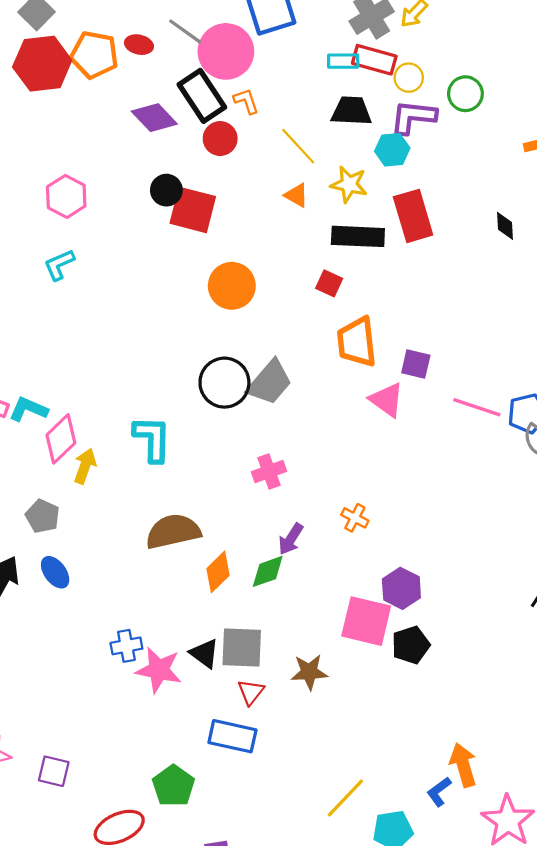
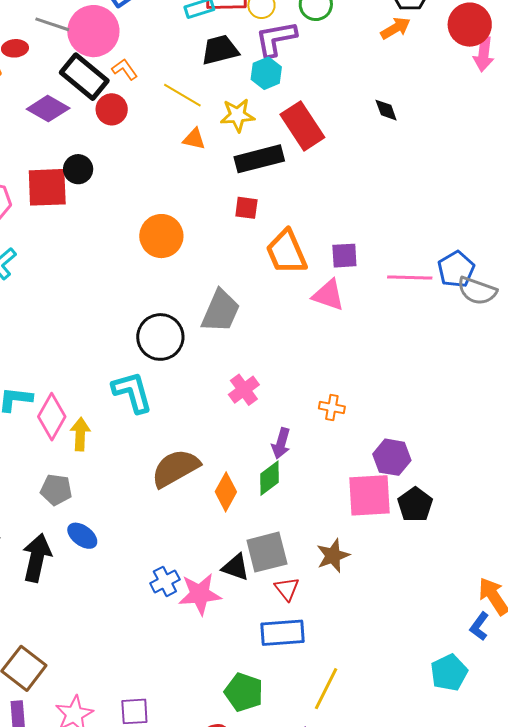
red square: (193, 210) -> (47, 187), moved
black circle: (224, 383) -> (160, 337), moved
yellow line: (345, 798) -> (326, 689), moved

